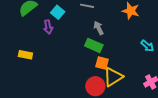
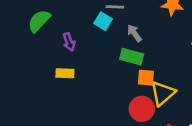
cyan square: (58, 12) -> (103, 21), moved
yellow rectangle: (25, 55) -> (65, 73), moved

